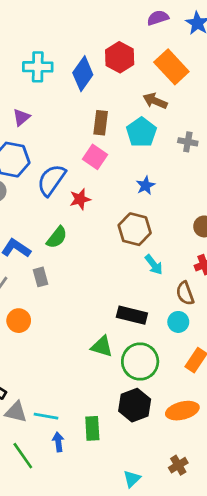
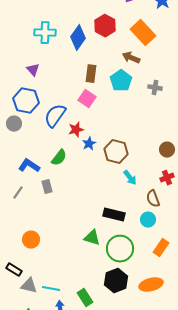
purple triangle: (21, 117) -> (33, 70), turned -32
blue star: (146, 186) -> (89, 144), moved
orange circle: (19, 321) -> (31, 240), moved
green rectangle: (92, 428) -> (85, 298), turned -30

